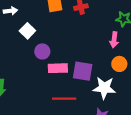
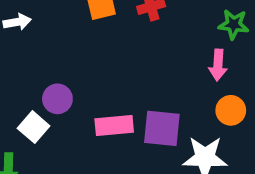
white square: (27, 31) -> (34, 127), moved
purple circle: (42, 51) -> (57, 99), moved

